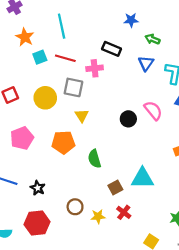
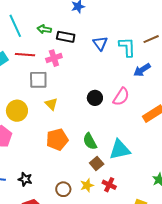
green arrow: (152, 39) -> (44, 29), moved
yellow circle: (45, 98) -> (17, 111), moved
pink semicircle: (153, 111) -> (121, 97), moved, turned 84
orange pentagon: (63, 142) -> (57, 140), moved
green semicircle: (94, 159) -> (90, 141), moved
yellow star: (98, 216) -> (87, 185), moved

